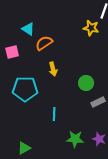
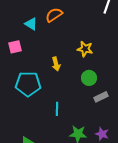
yellow star: (91, 28) -> (85, 49), moved
orange semicircle: (44, 43) -> (54, 15), moved

